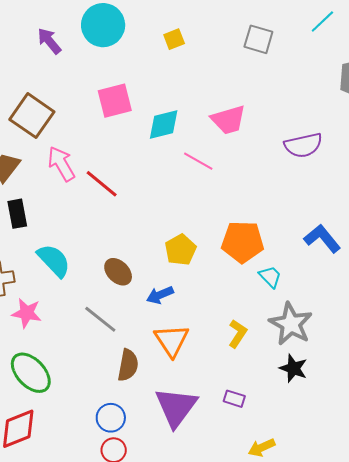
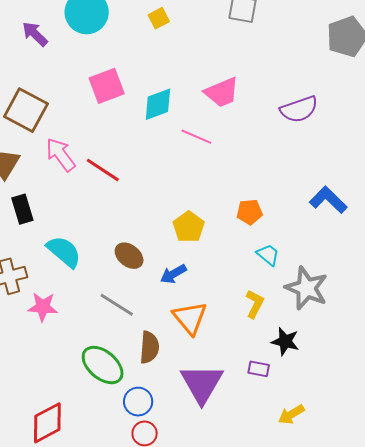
orange pentagon: (243, 242) -> (249, 212), size x0.6
cyan trapezoid: (270, 277) -> (268, 255), moved
black star: (293, 368) -> (285, 341), moved
green ellipse: (31, 373) -> (103, 365), moved

